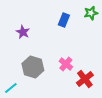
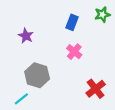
pink cross: (66, 64) -> (74, 52), moved
cyan line: (11, 88) -> (21, 99), moved

